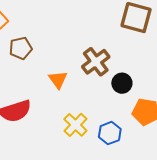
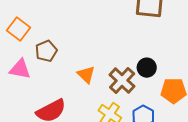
brown cross: (96, 62) -> (122, 81), moved

